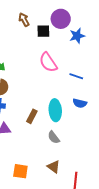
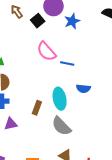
black square: (43, 31) -> (38, 21), turned -32
blue line: (76, 76) -> (67, 64), moved
gray semicircle: (54, 137) -> (61, 126), size x1.5

